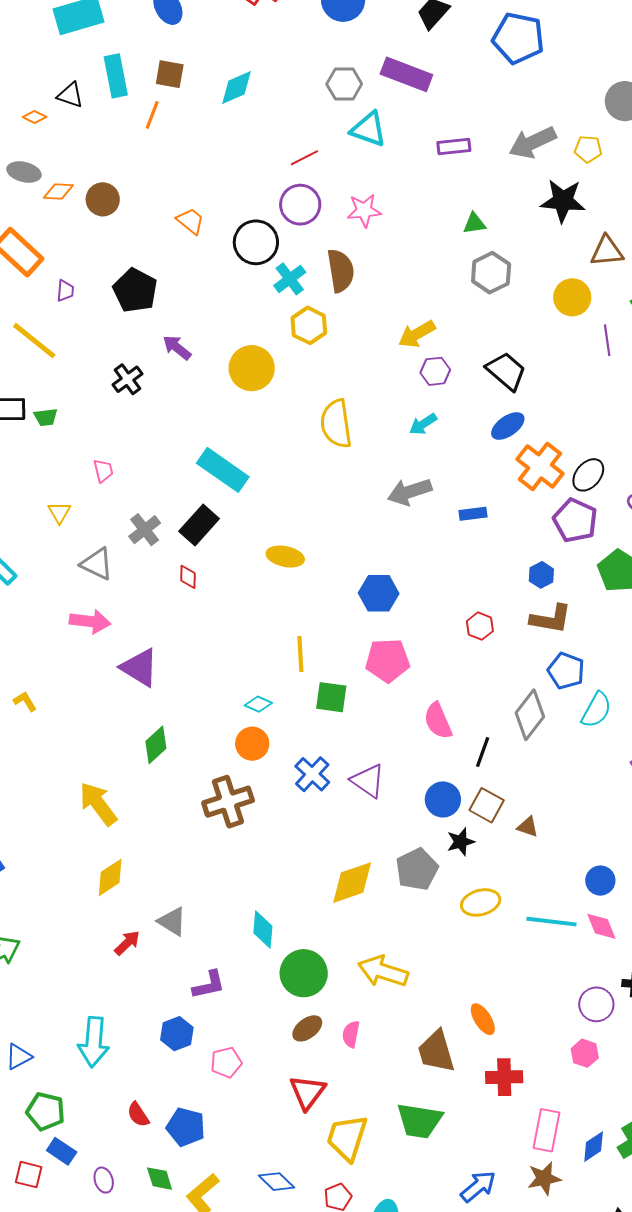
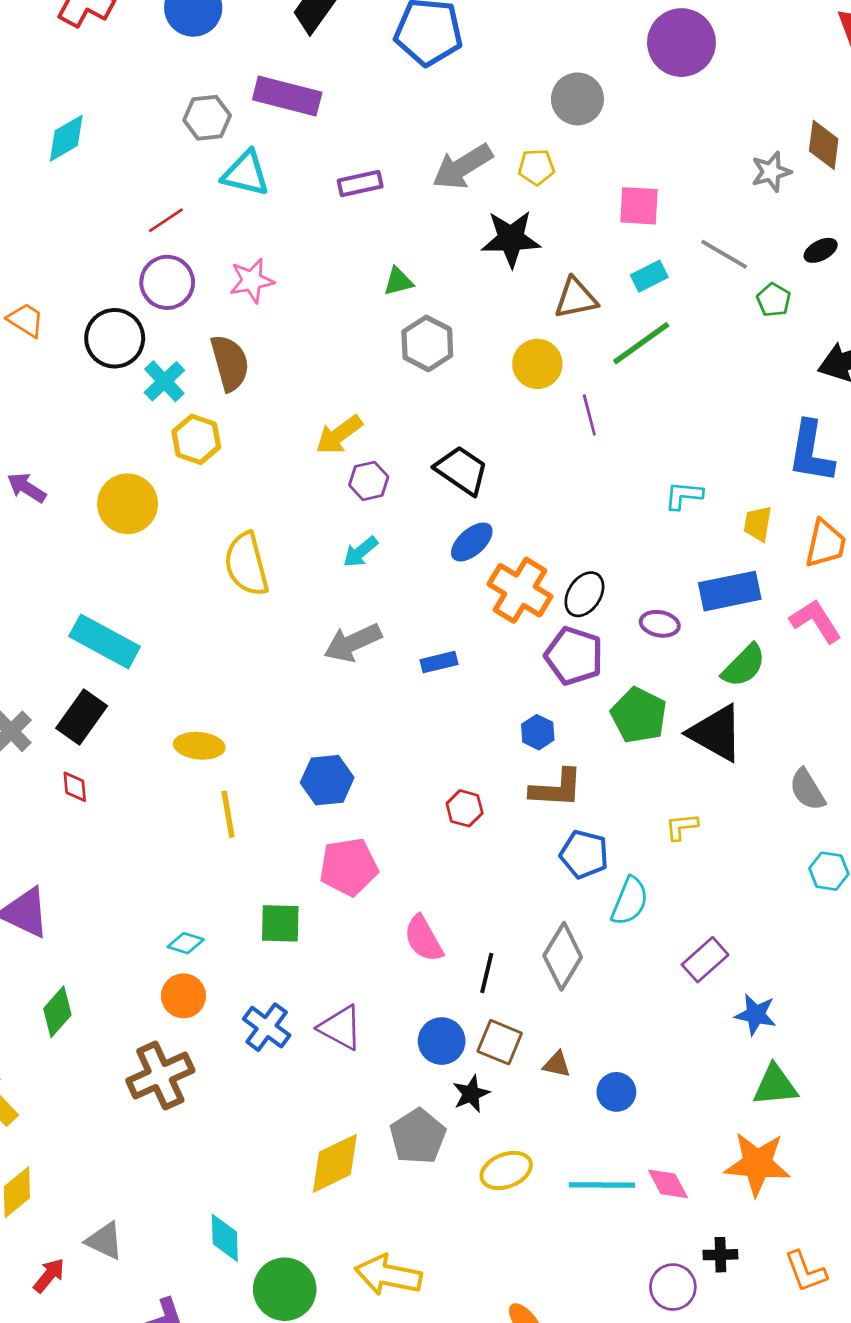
yellow line: (300, 654) -> (228, 814), moved
gray diamond: (530, 715) -> (563, 956), moved
blue circle: (600, 881) -> (616, 1092), moved

